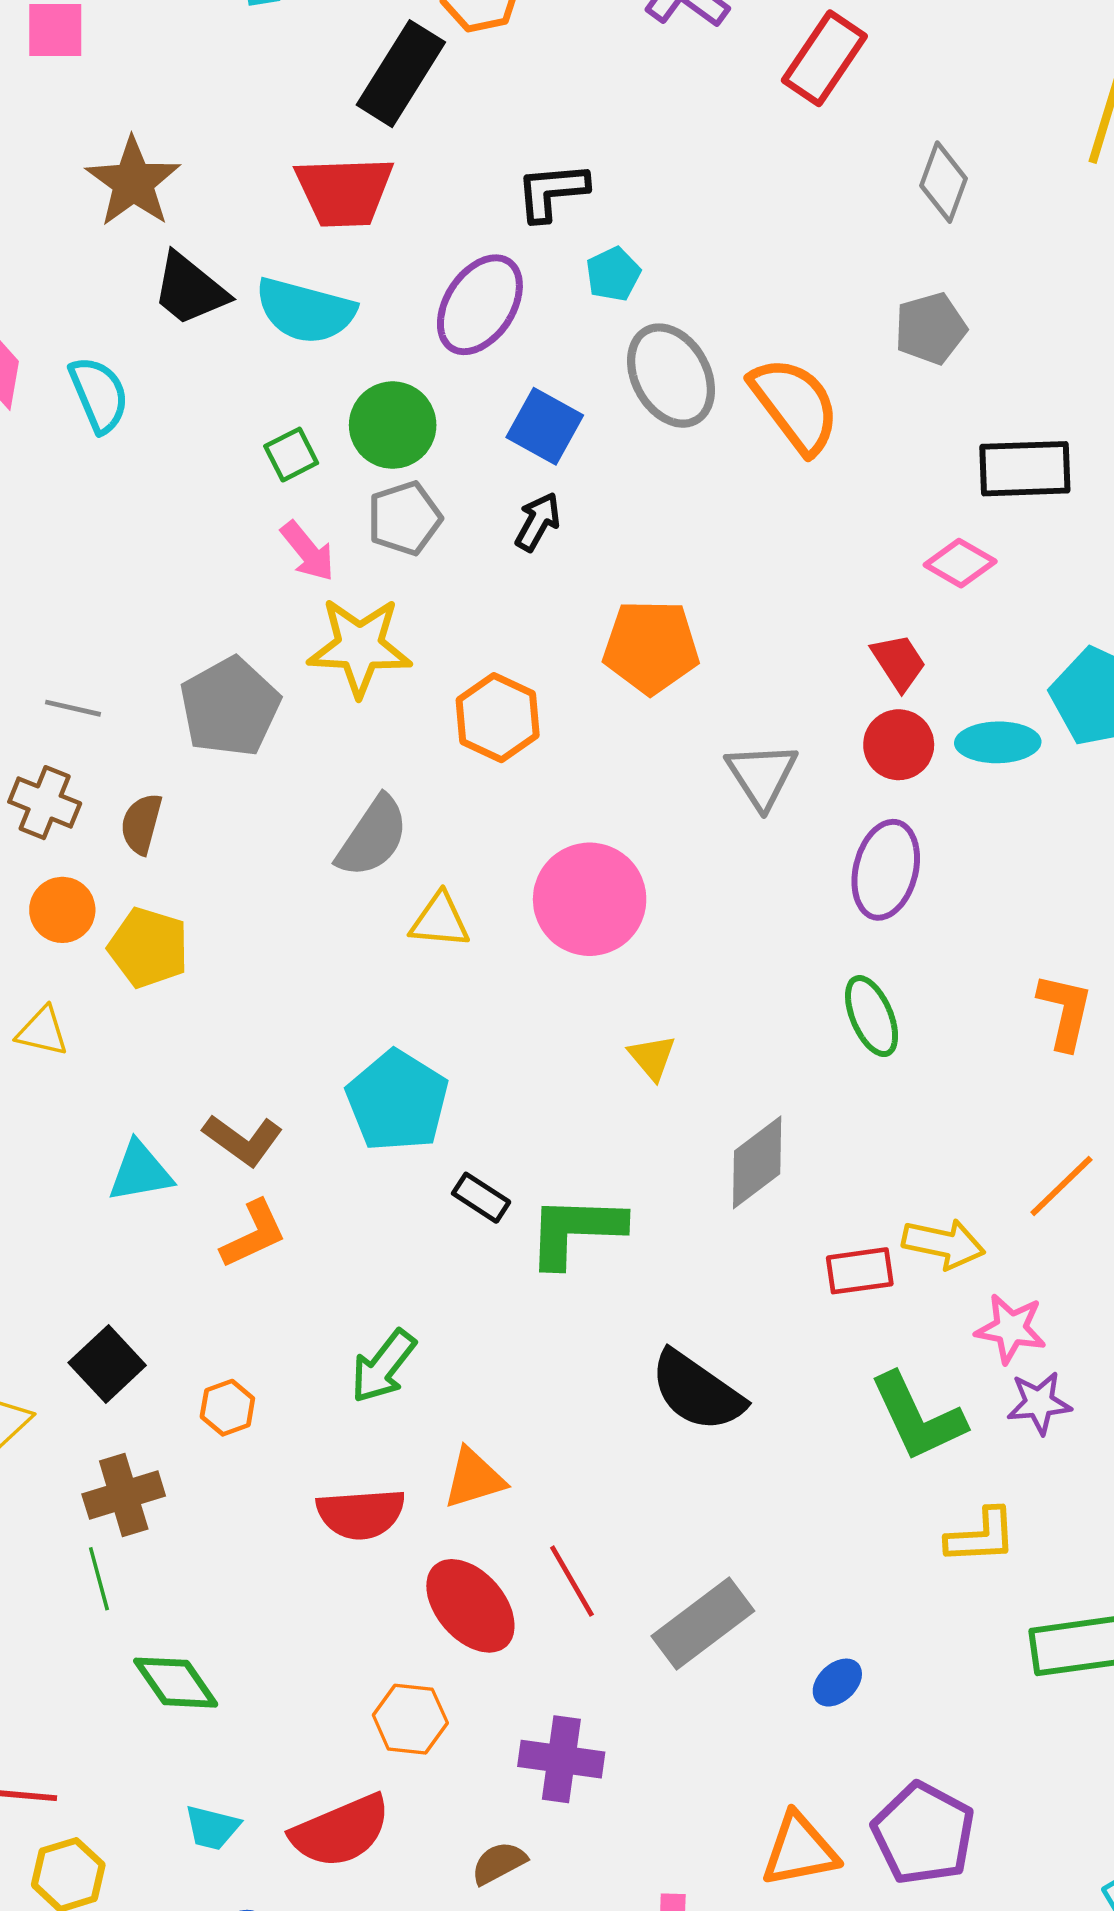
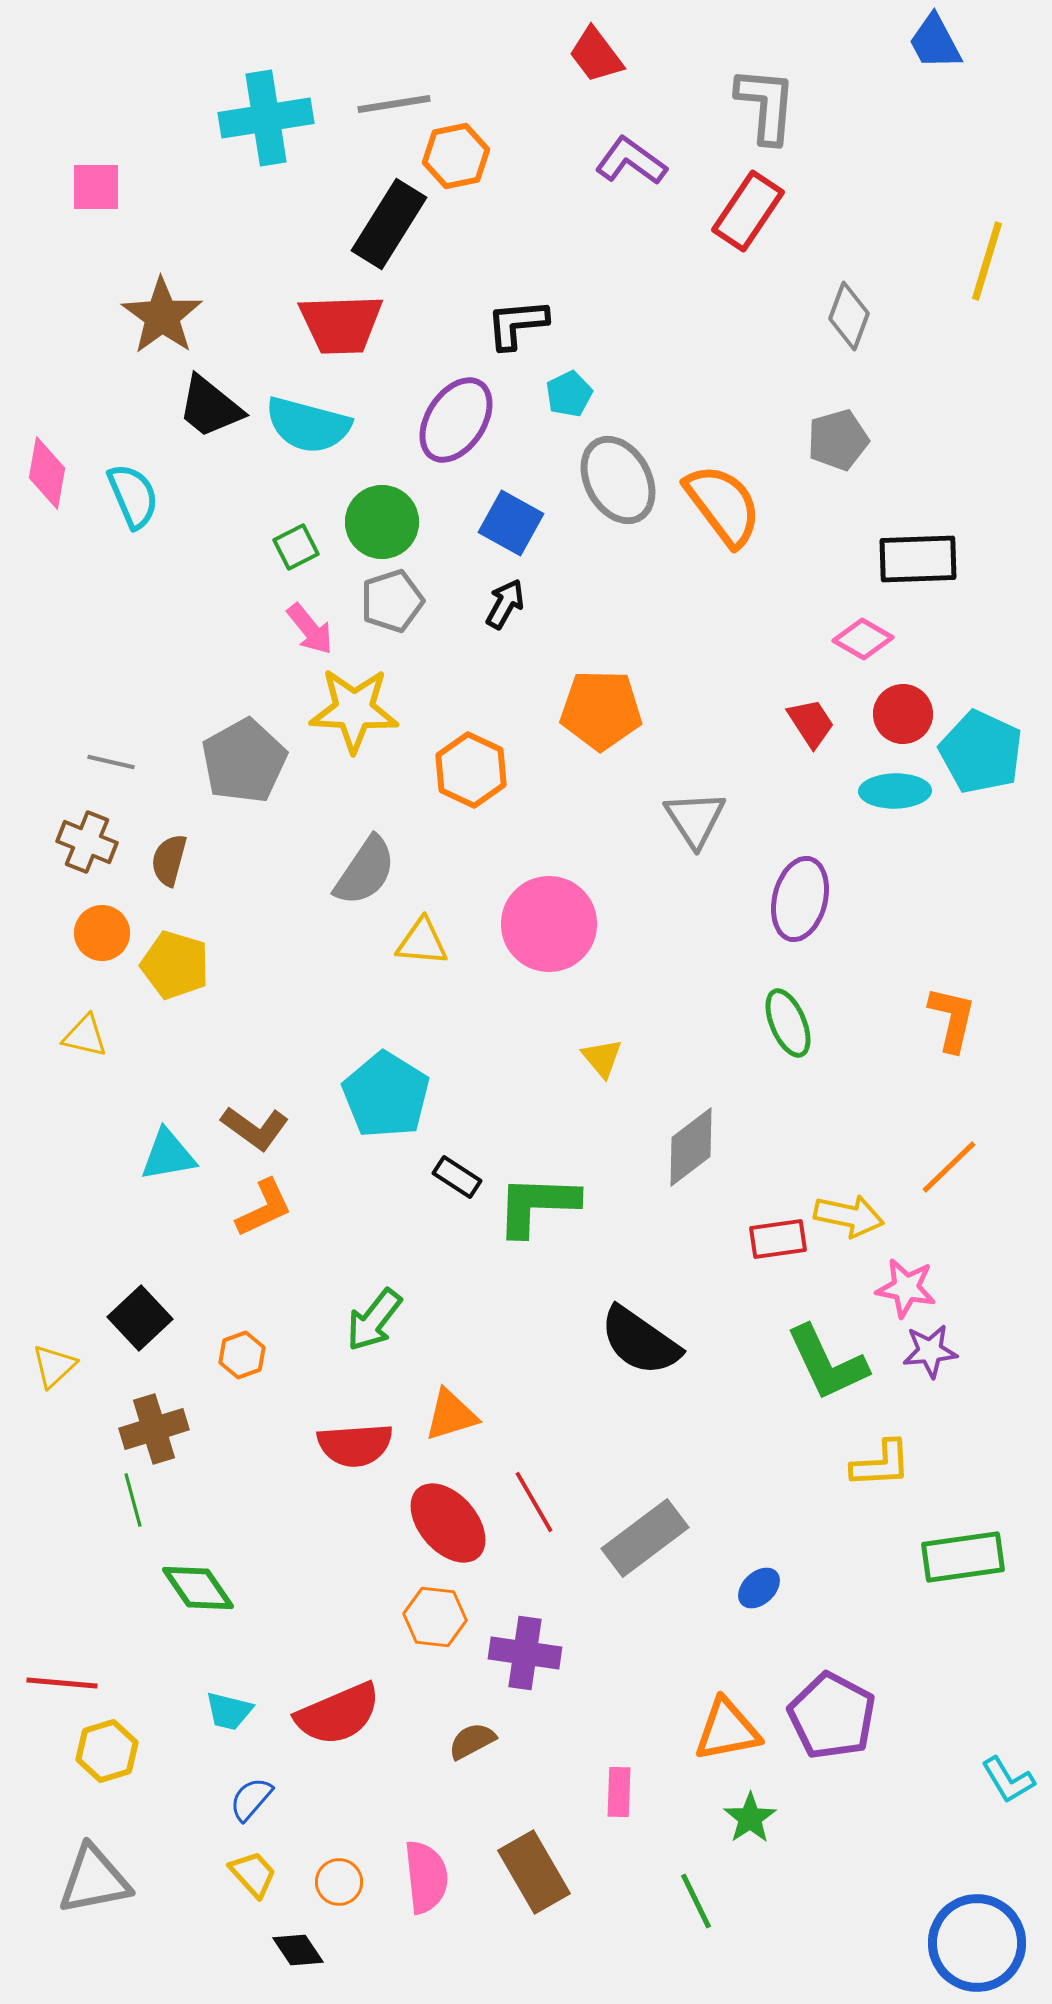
red circle: (899, 745) -> (903, 714), moved
orange hexagon: (410, 1719) -> (435, 1617), moved

